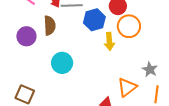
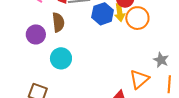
yellow arrow: (109, 41) -> (120, 12), moved
cyan circle: (62, 63) -> (61, 58), moved

